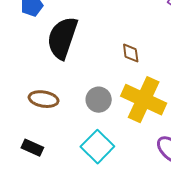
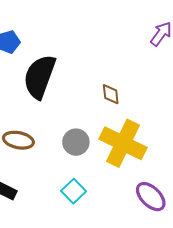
cyan square: (97, 147) -> (74, 191), size x0.7

